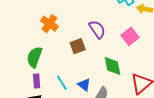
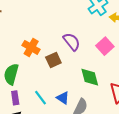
orange cross: (49, 24) -> (31, 47), moved

